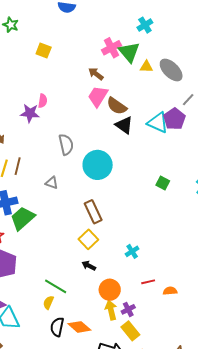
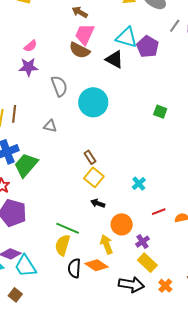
pink semicircle: (43, 101) -> (31, 46), turned 48
brown semicircle: (117, 106) -> (80, 50), moved
purple star: (30, 113) -> (28, 67), moved
purple pentagon: (174, 119) -> (148, 47), moved
cyan triangle: (158, 123) -> (127, 37), moved
brown rectangle: (93, 212) -> (90, 157), moved, size x0.6
yellow semicircle: (48, 302) -> (62, 245), size x1.5
yellow arrow: (111, 310) -> (107, 244), moved

